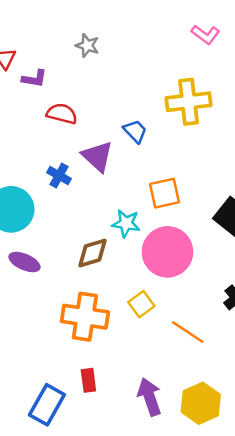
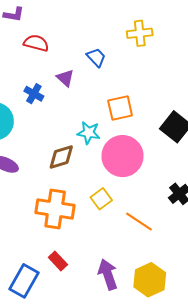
yellow cross: (189, 102) -> (140, 33), size x0.7
purple triangle: (97, 156) -> (65, 78), size x0.7
red rectangle: (88, 380) -> (58, 261), turned -36

